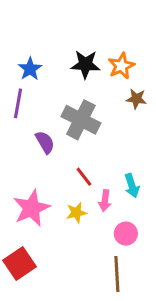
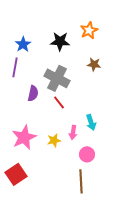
orange star: (121, 66) -> (89, 30), moved
purple semicircle: (45, 142) -> (33, 93), turned 42
red line: (84, 177) -> (59, 102), moved

